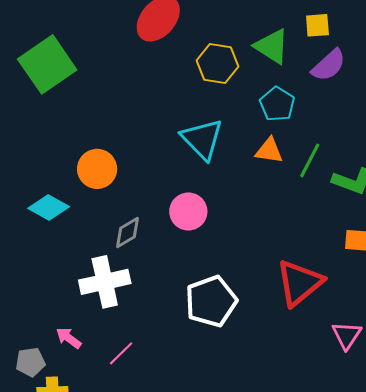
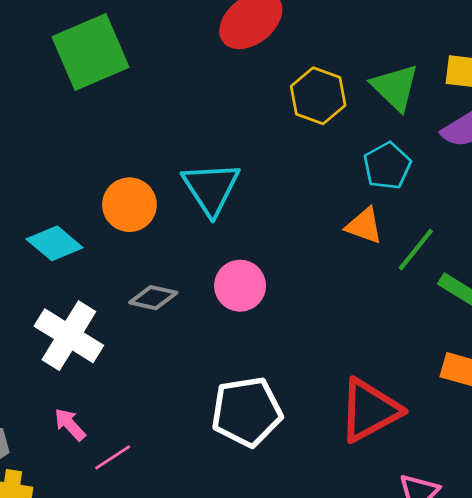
cyan triangle: (202, 139) -> (211, 188), moved
gray diamond: (128, 233) -> (153, 298), turned 32
white cross: (105, 282) -> (69, 336), moved, turned 33
pink arrow: (69, 338) -> (70, 424), moved

